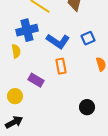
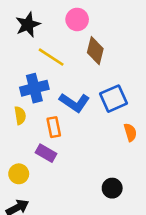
blue square: (88, 38) -> (113, 99), size x1.5
orange rectangle: (61, 66) -> (54, 127), moved

